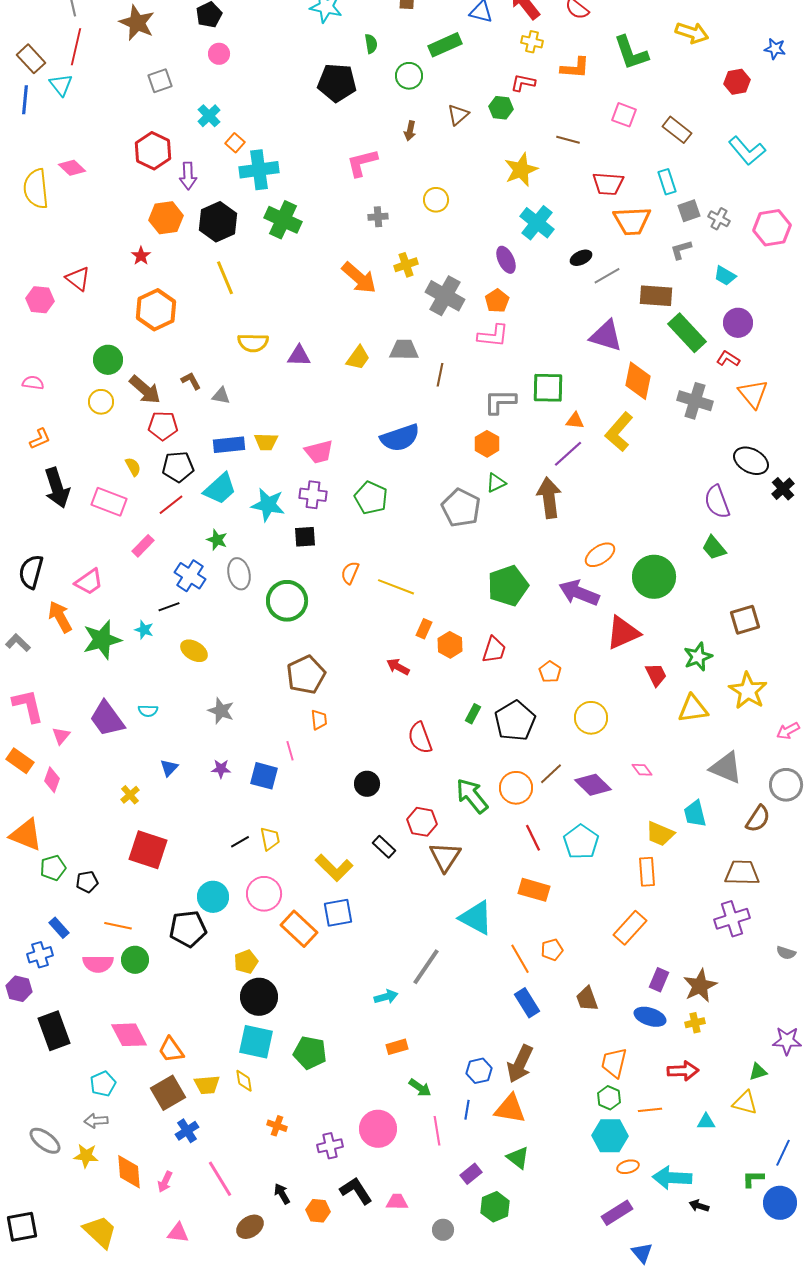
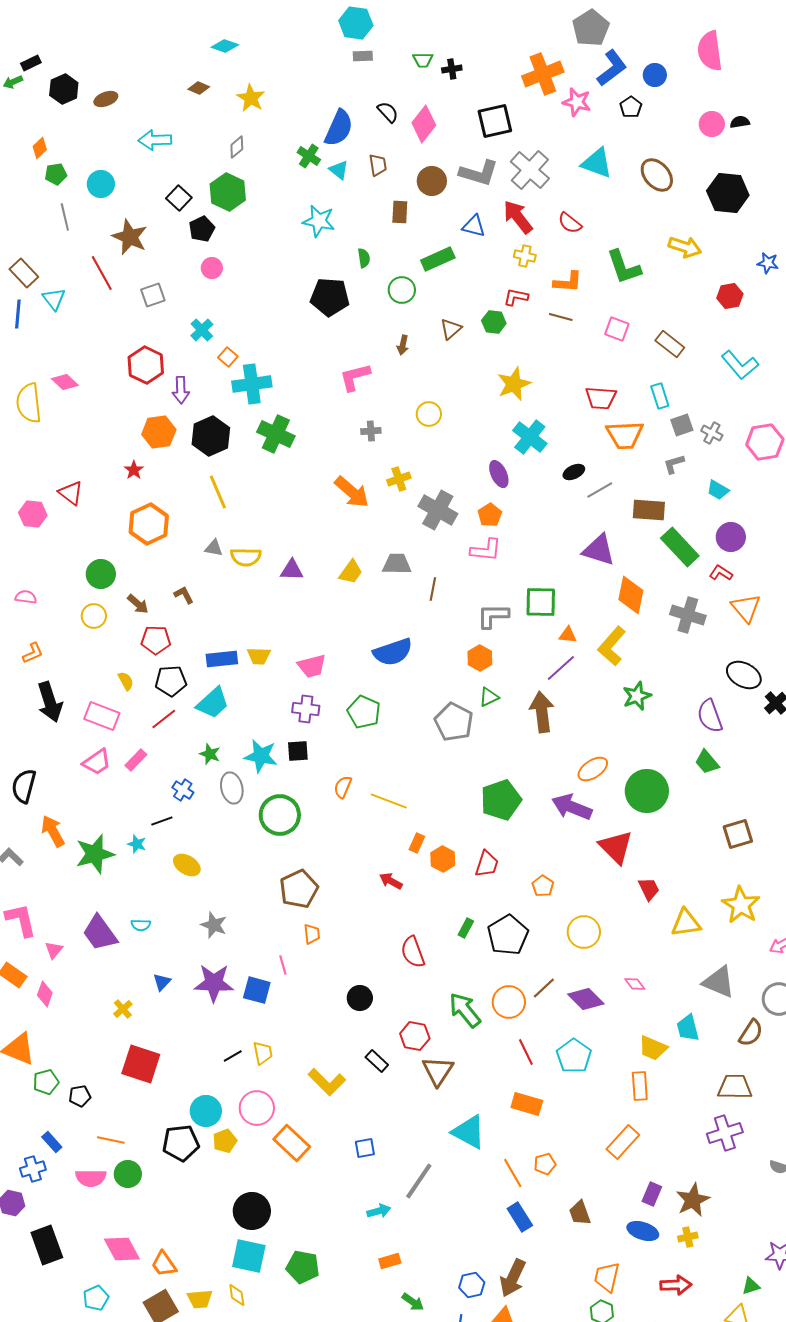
red line: (76, 47) -> (102, 273), moved, turned -42
brown line: (568, 140) -> (561, 317), moved
brown arrow: (145, 390) -> (138, 604), size x0.7
gray triangle: (221, 396) -> (214, 548), moved
cyan star: (268, 505) -> (261, 756), moved
blue cross: (190, 576) -> (183, 790), size x0.7
pink trapezoid: (89, 582) -> (97, 762), moved
red triangle: (623, 633) -> (616, 847), turned -51
green star: (698, 657) -> (637, 696), moved
purple star: (221, 769) -> (214, 983), size x2.0
blue square: (338, 913) -> (365, 1148), moved, size x0.7
yellow pentagon: (246, 962) -> (225, 1141), moved

